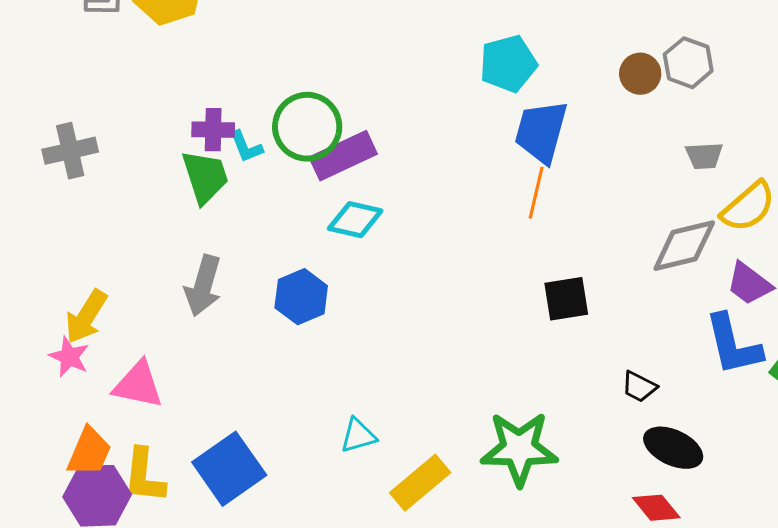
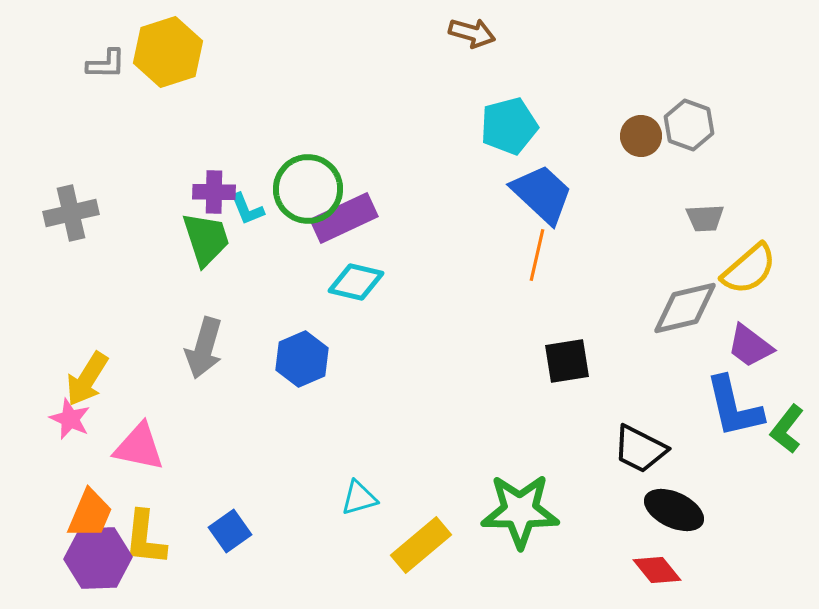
blue trapezoid: (541, 132) -> (542, 194), turned 118
black trapezoid: (639, 387) -> (640, 449), size x1.5
blue square: (229, 469) -> (230, 531), size x0.6

